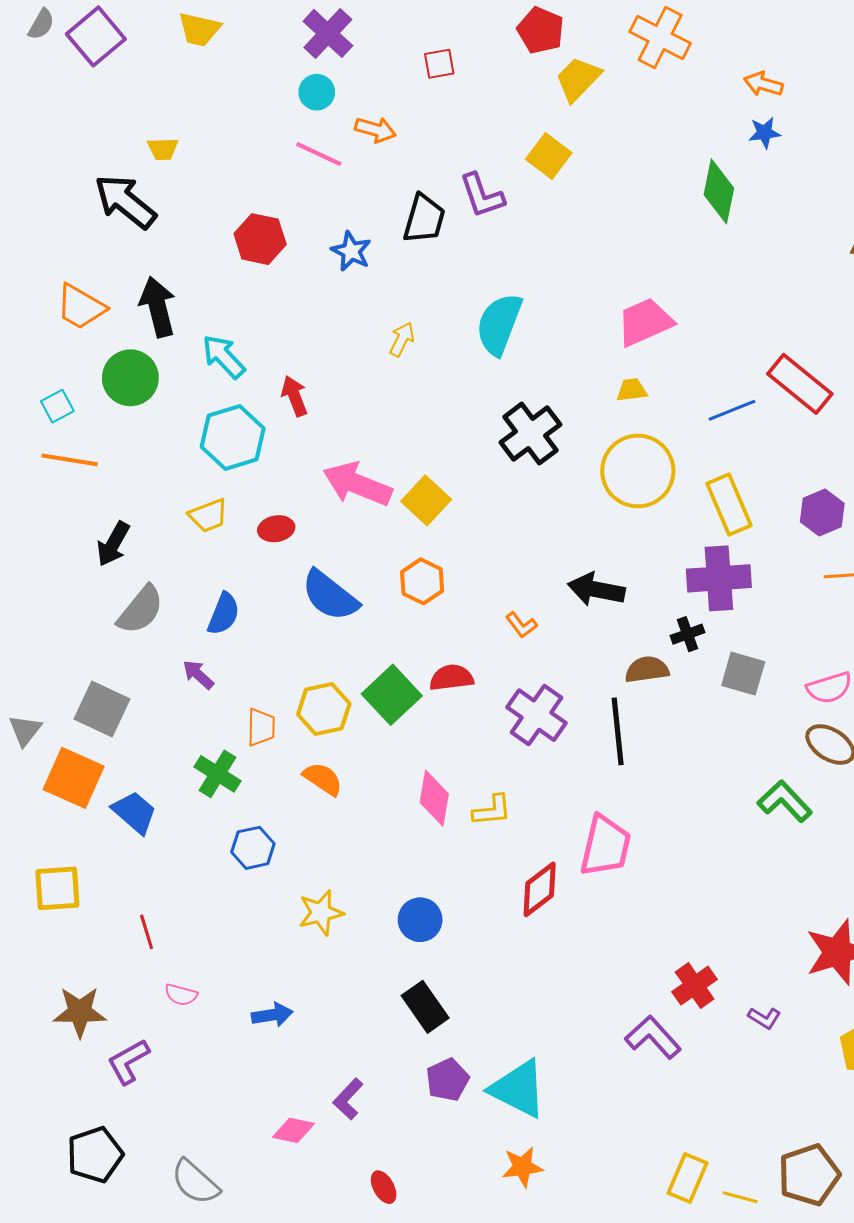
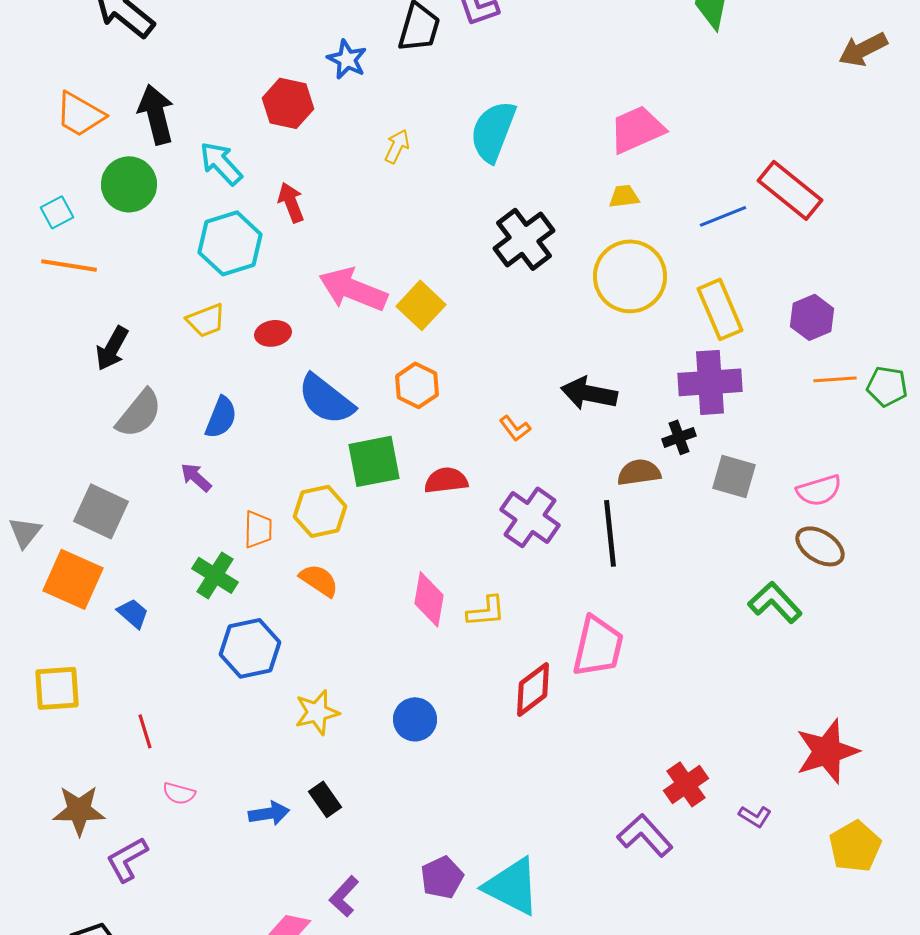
red hexagon: (260, 239) -> (288, 103), moved
green square: (392, 695) -> (374, 461), moved, turned 32
blue trapezoid: (134, 812) -> (133, 613), size x0.7
blue hexagon: (253, 848) -> (250, 648), size x1.4
black rectangle: (425, 1007) -> (325, 799), moved, size x0.7

